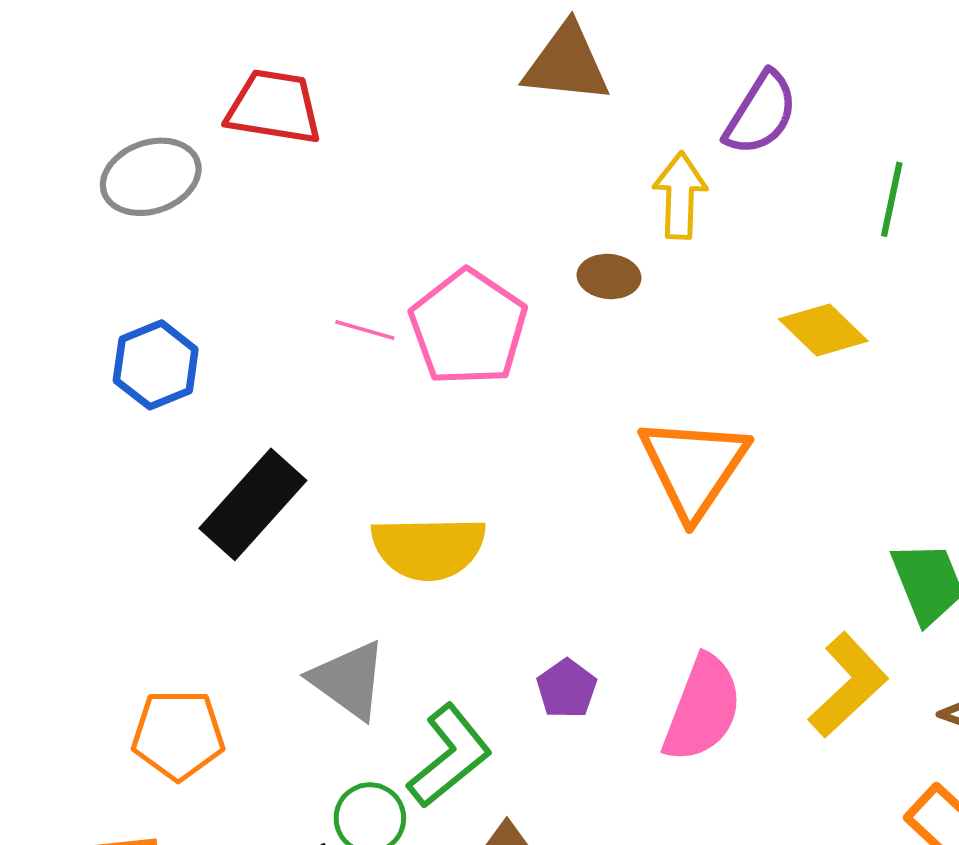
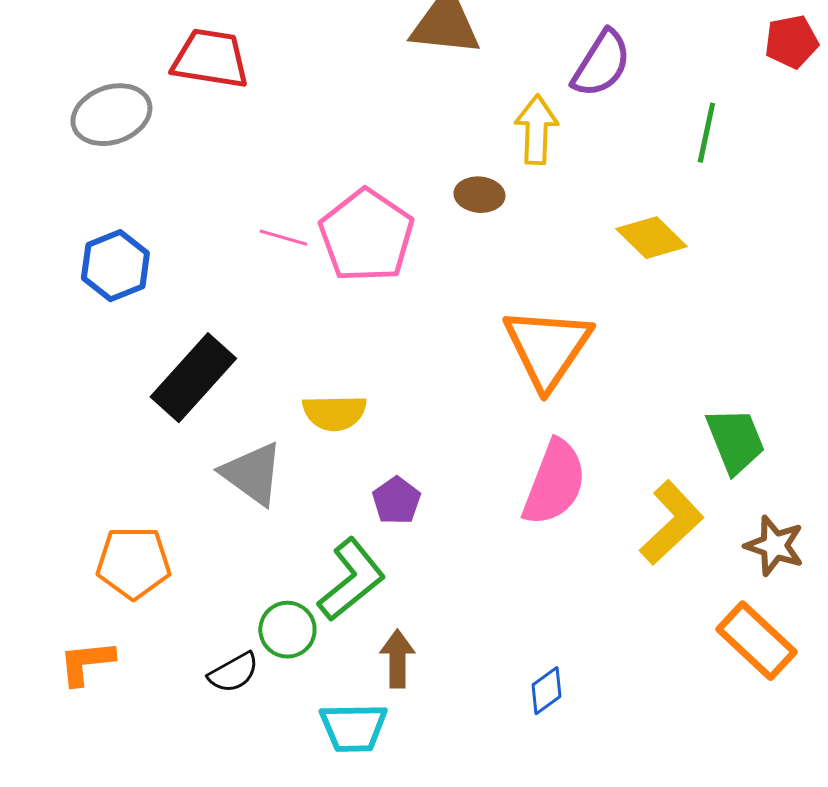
yellow semicircle: (428, 548) -> (334, 413), size x0.7
gray triangle: (349, 680) -> (252, 474), moved
purple pentagon: (567, 689) -> (396, 501), moved
pink semicircle: (702, 709) -> (554, 483), moved

